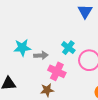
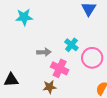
cyan star: (22, 48) -> (24, 17), moved

